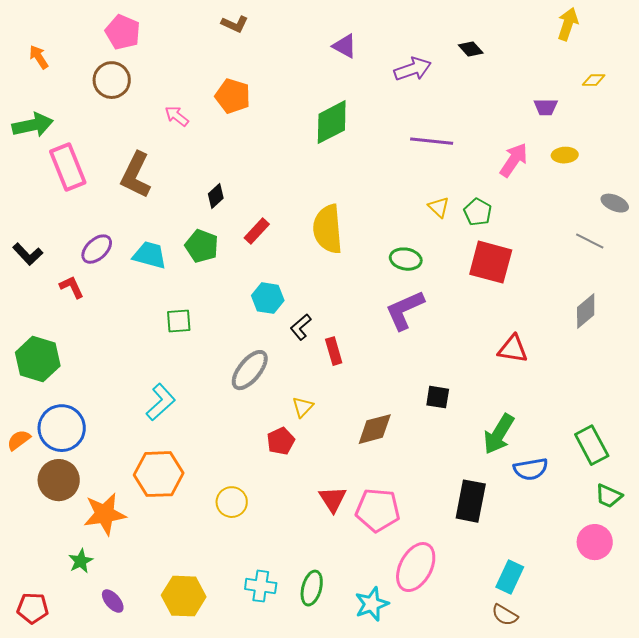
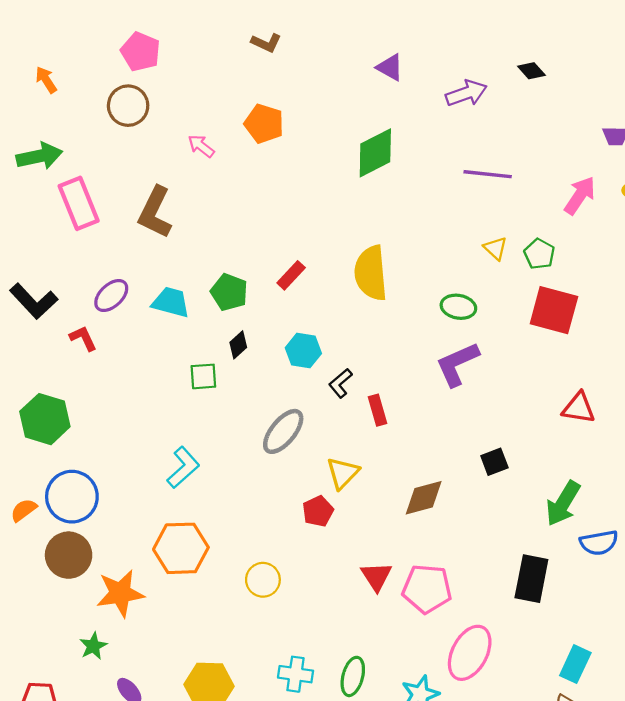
black diamond: (216, 196) -> (238, 345), moved
black L-shape: (28, 254) -> (34, 301), size x1.4
black square: (438, 397) -> (494, 462), turned -30
yellow triangle: (303, 407) -> (343, 473), size x1.4

